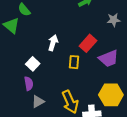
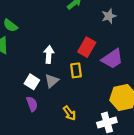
gray triangle: (38, 102) -> (52, 81), moved
yellow arrow: (70, 102) -> (69, 113), moved, size x0.6

